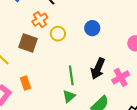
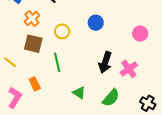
orange cross: (40, 20) -> (32, 19), moved
green line: (71, 75) -> (57, 62), moved
green triangle: (69, 96) -> (79, 93), turned -40

